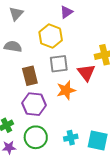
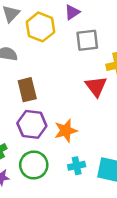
yellow hexagon: (51, 36) -> (40, 27), moved
gray square: (59, 64) -> (87, 40), moved
orange star: (66, 90) -> (66, 131), moved

